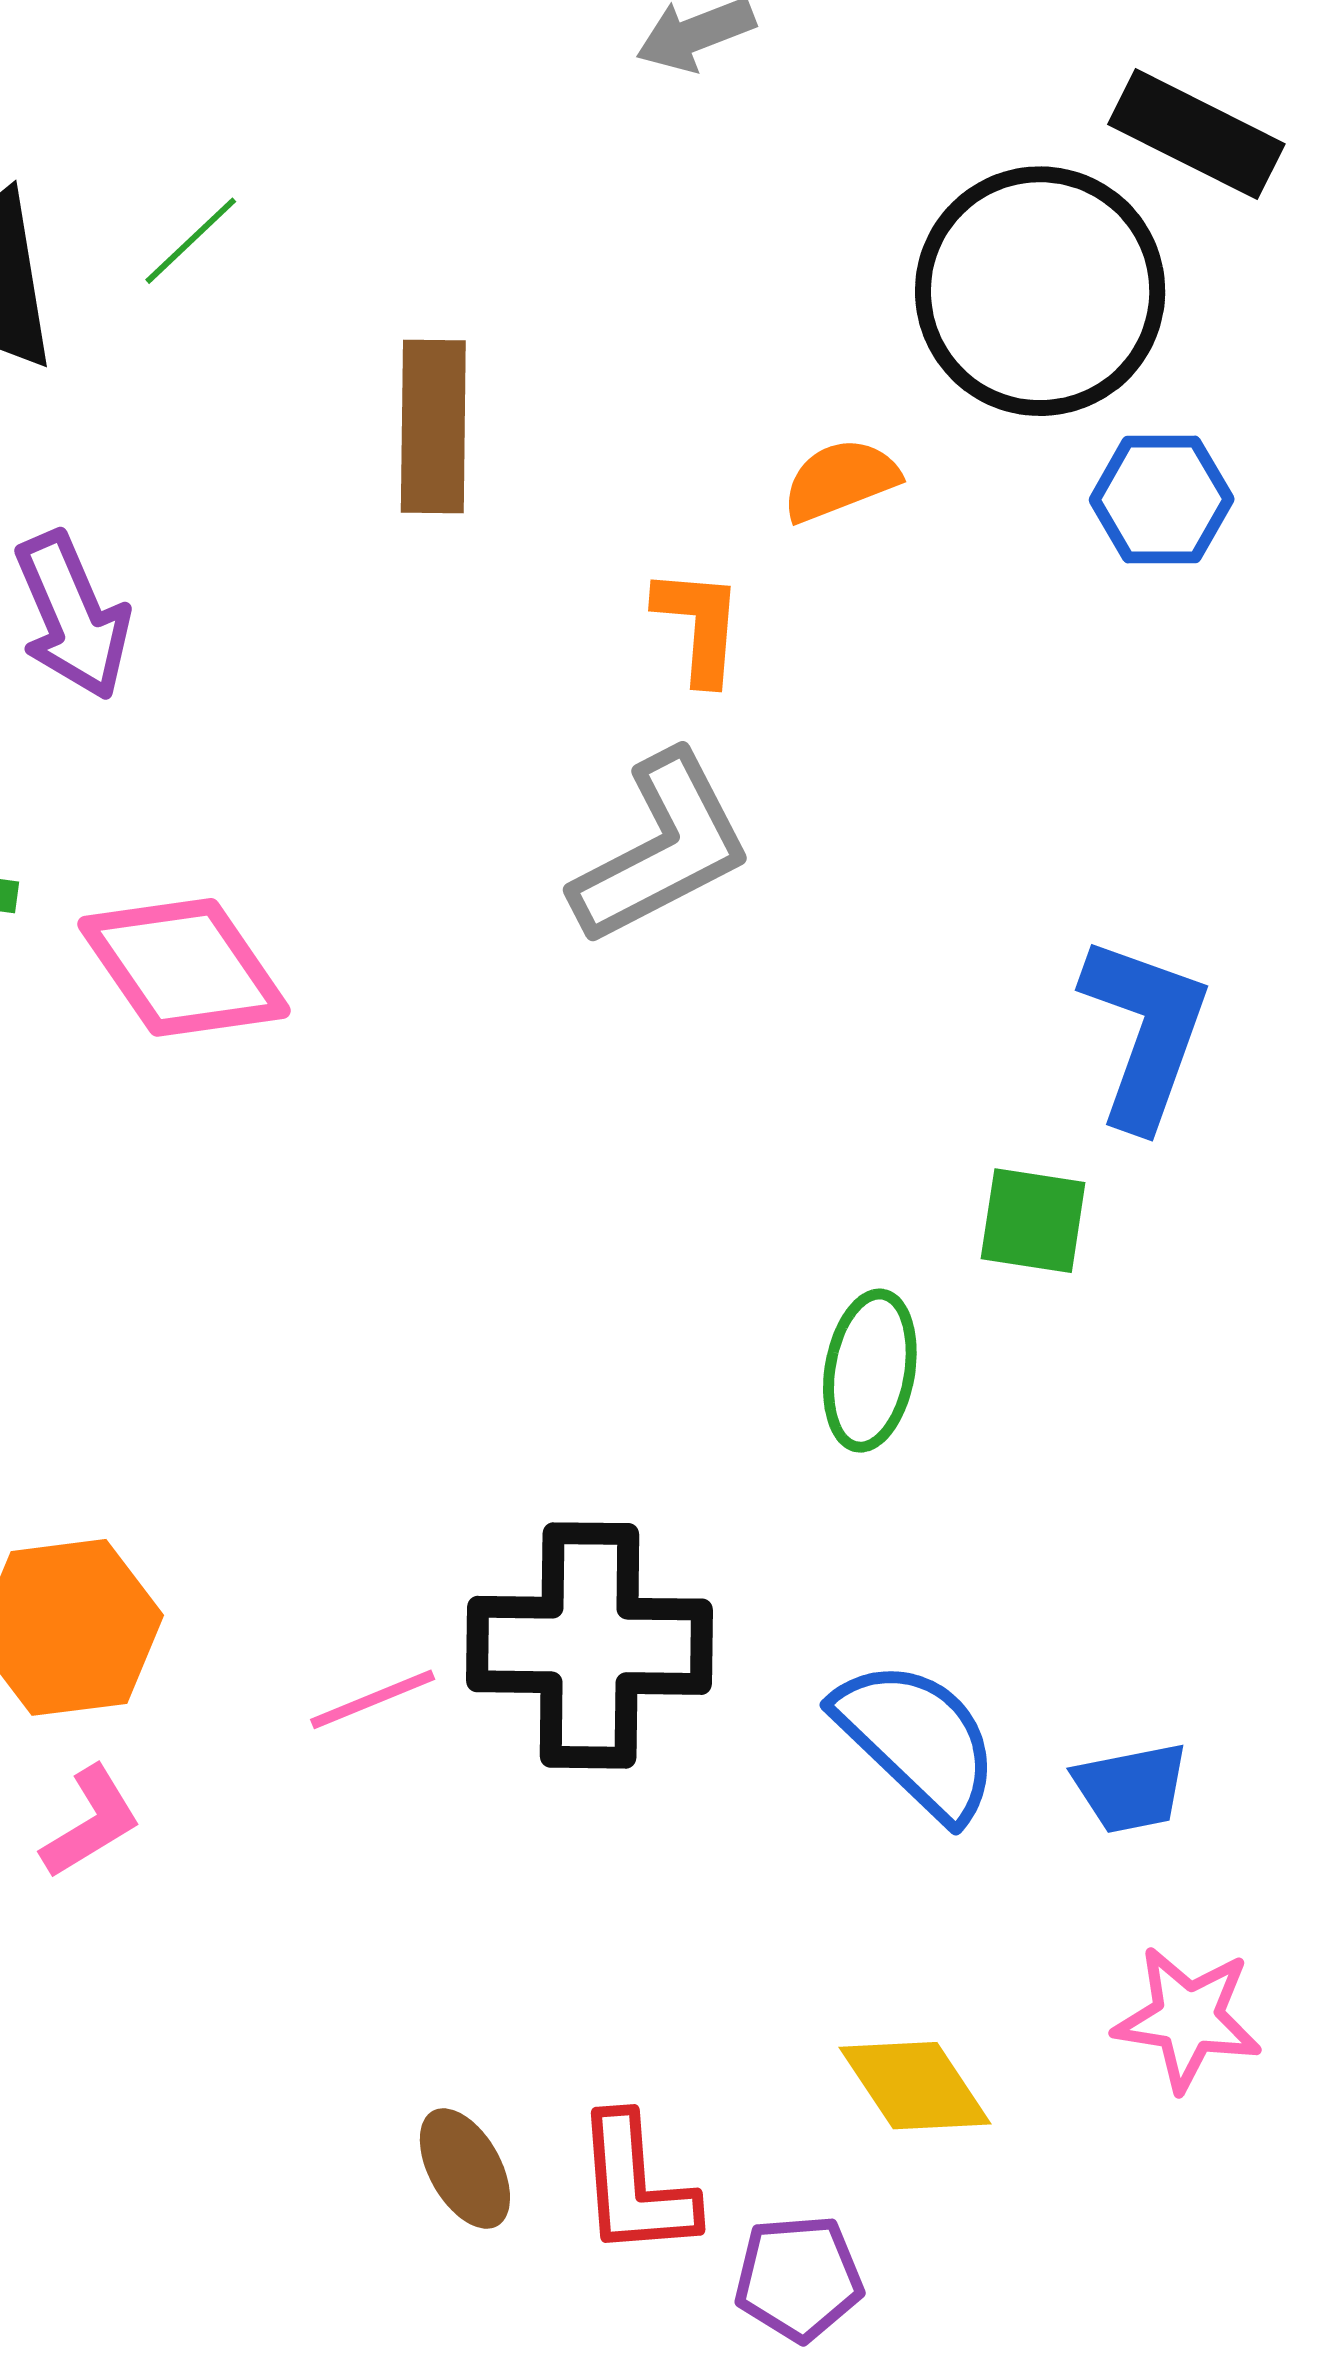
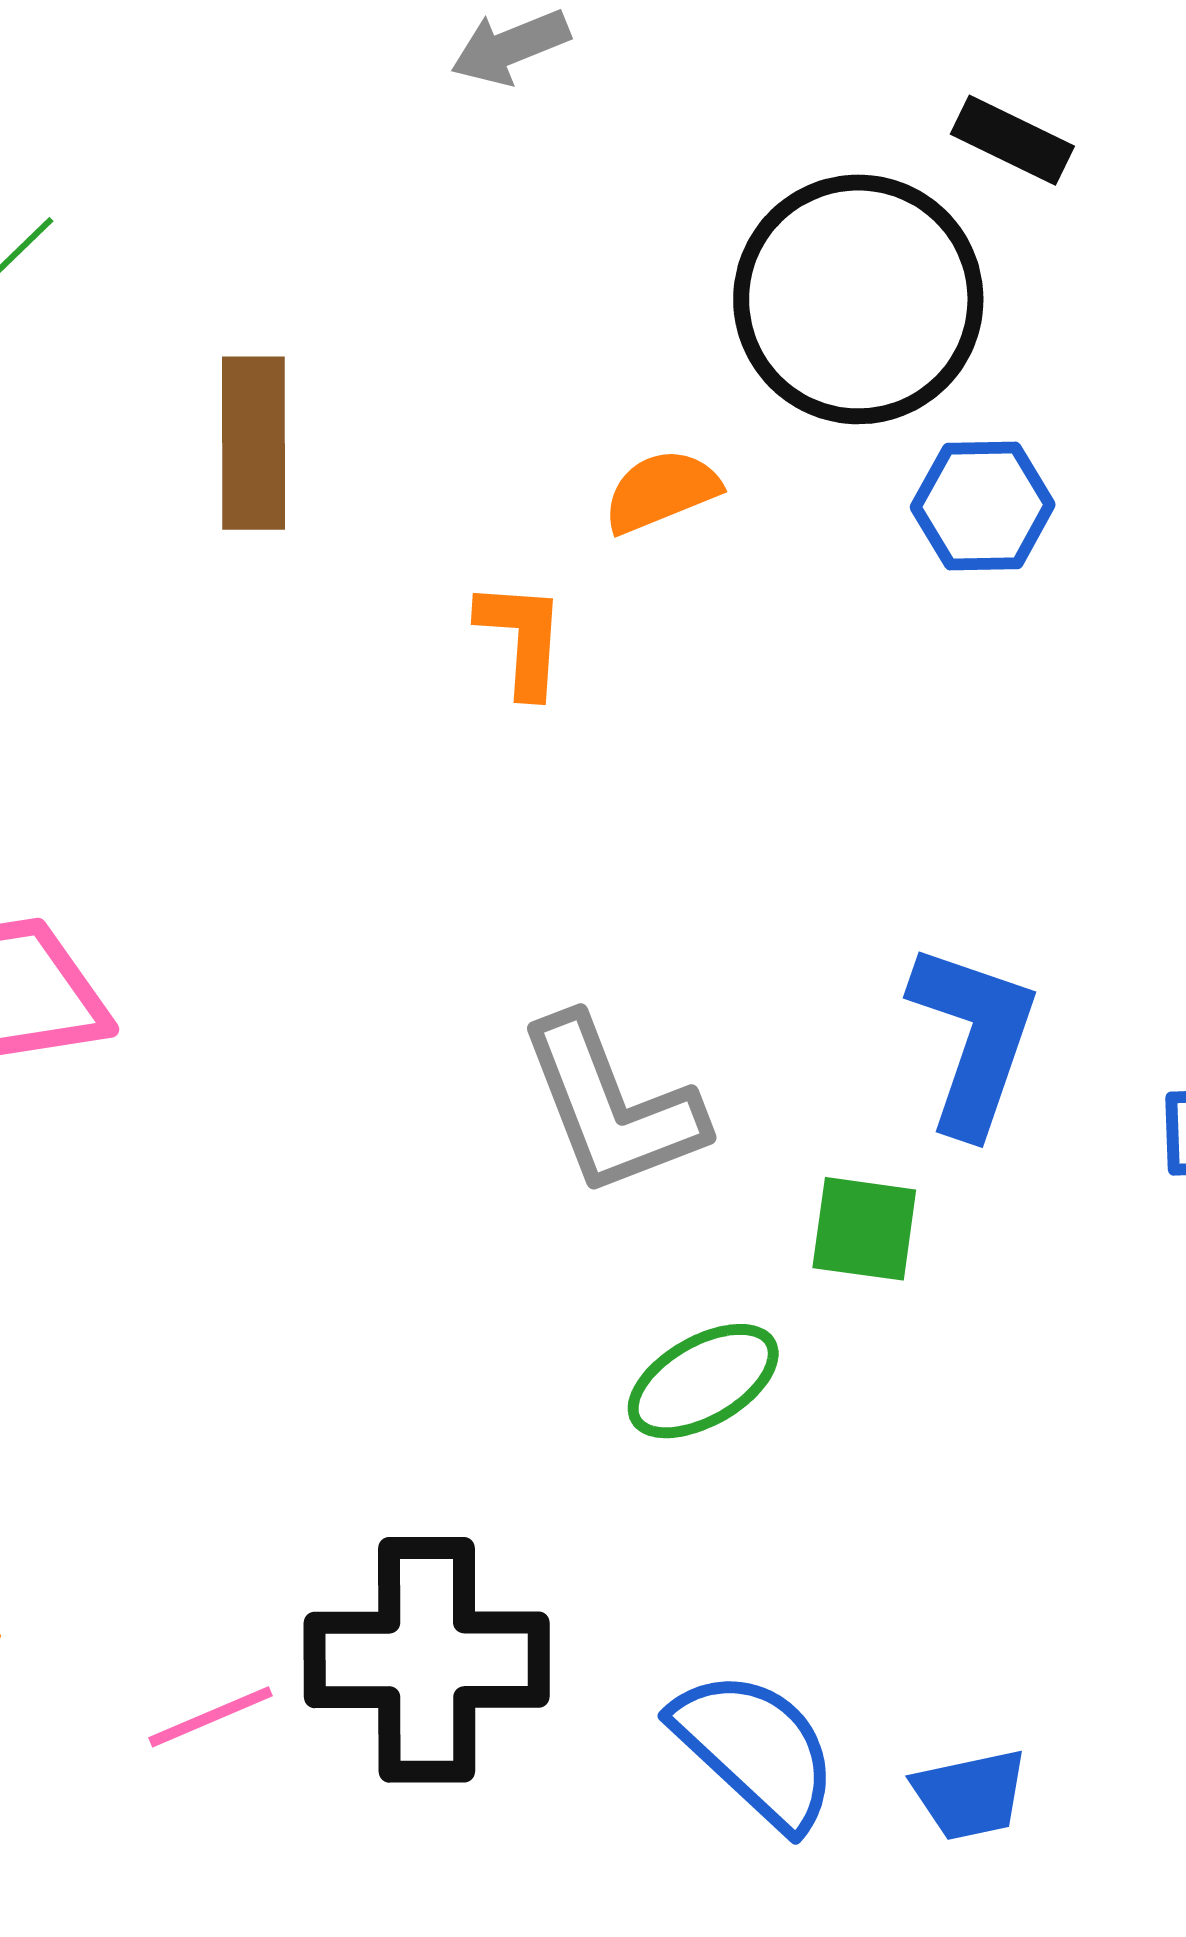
black rectangle: (1196, 134) -> (1012, 140), size x0.7
gray L-shape: (662, 849) -> (612, 1106), moved, turned 97
green ellipse: (870, 1371) -> (703, 1381), turned 51

